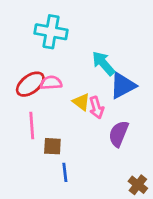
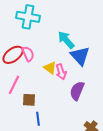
pink semicircle: (51, 83) -> (28, 54), turned 70
blue triangle: (123, 85) -> (80, 56), turned -45
pink line: (32, 125) -> (14, 85), turned 30

